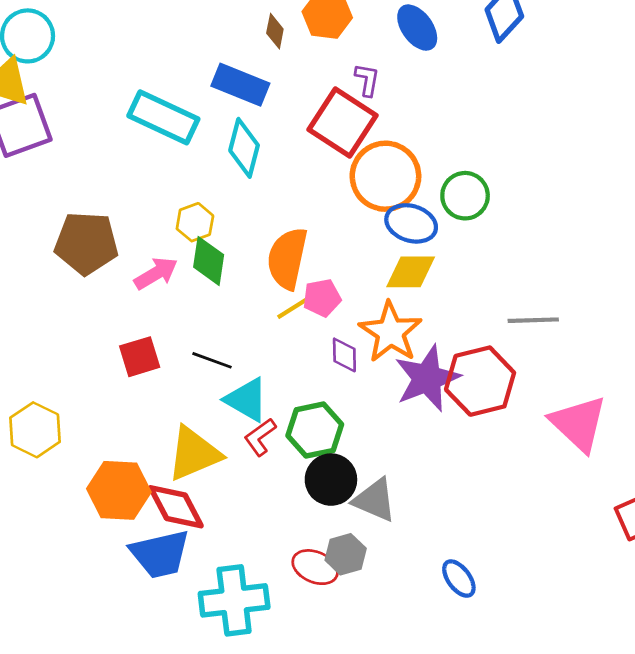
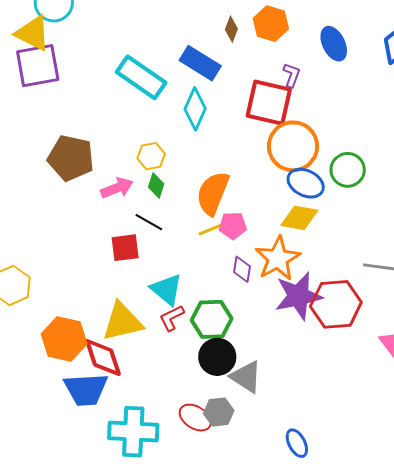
red square: (343, 122) -> (269, 103), turned -30
green diamond: (209, 261) -> (156, 186), size x0.7
red square: (140, 357) -> (125, 248), moved
black line: (212, 360) -> (149, 222), moved

